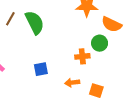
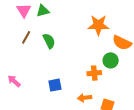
green semicircle: (35, 23) -> (49, 41), size x0.7

